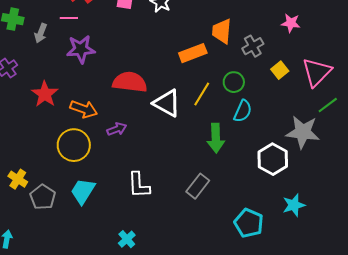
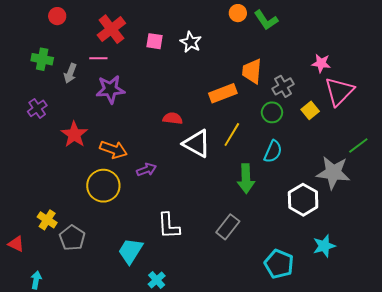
pink triangle: (317, 72) -> (339, 91), moved
red semicircle: (130, 82) -> (173, 118), moved, size x0.6
green circle: (234, 82) -> (272, 112), moved
cyan trapezoid: (83, 191) -> (130, 251), moved

